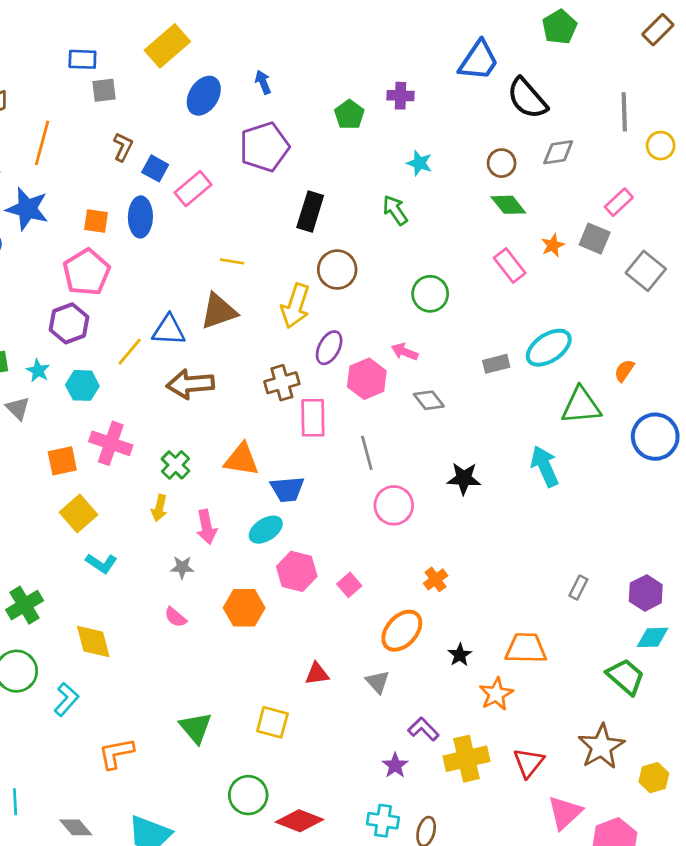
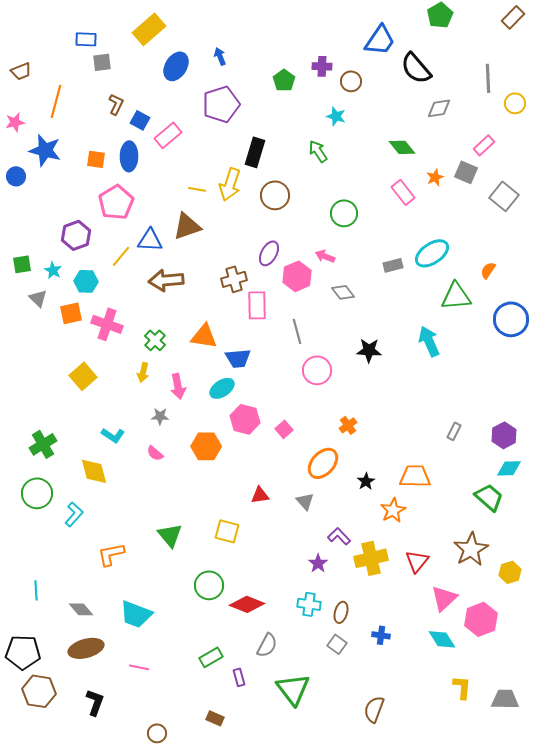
brown circle: (502, 163) -> (351, 81), moved
pink pentagon: (87, 272) -> (116, 202), moved
yellow arrow: (295, 306) -> (230, 184), moved
orange square: (62, 461) -> (71, 313), moved
cyan L-shape: (101, 563) -> (113, 435), moved

